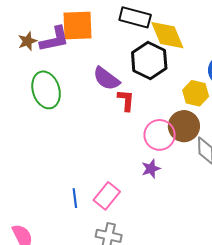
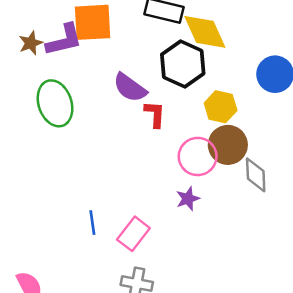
yellow hexagon: (196, 93) -> (221, 107), moved
blue line: (75, 198) -> (92, 223), moved

